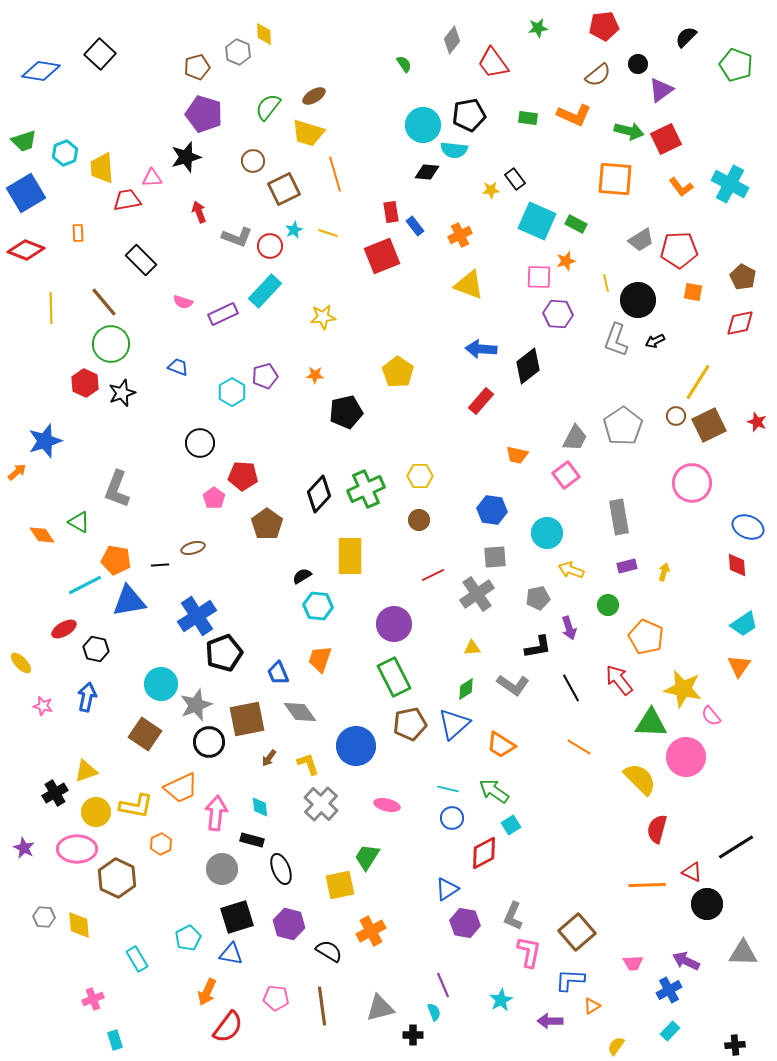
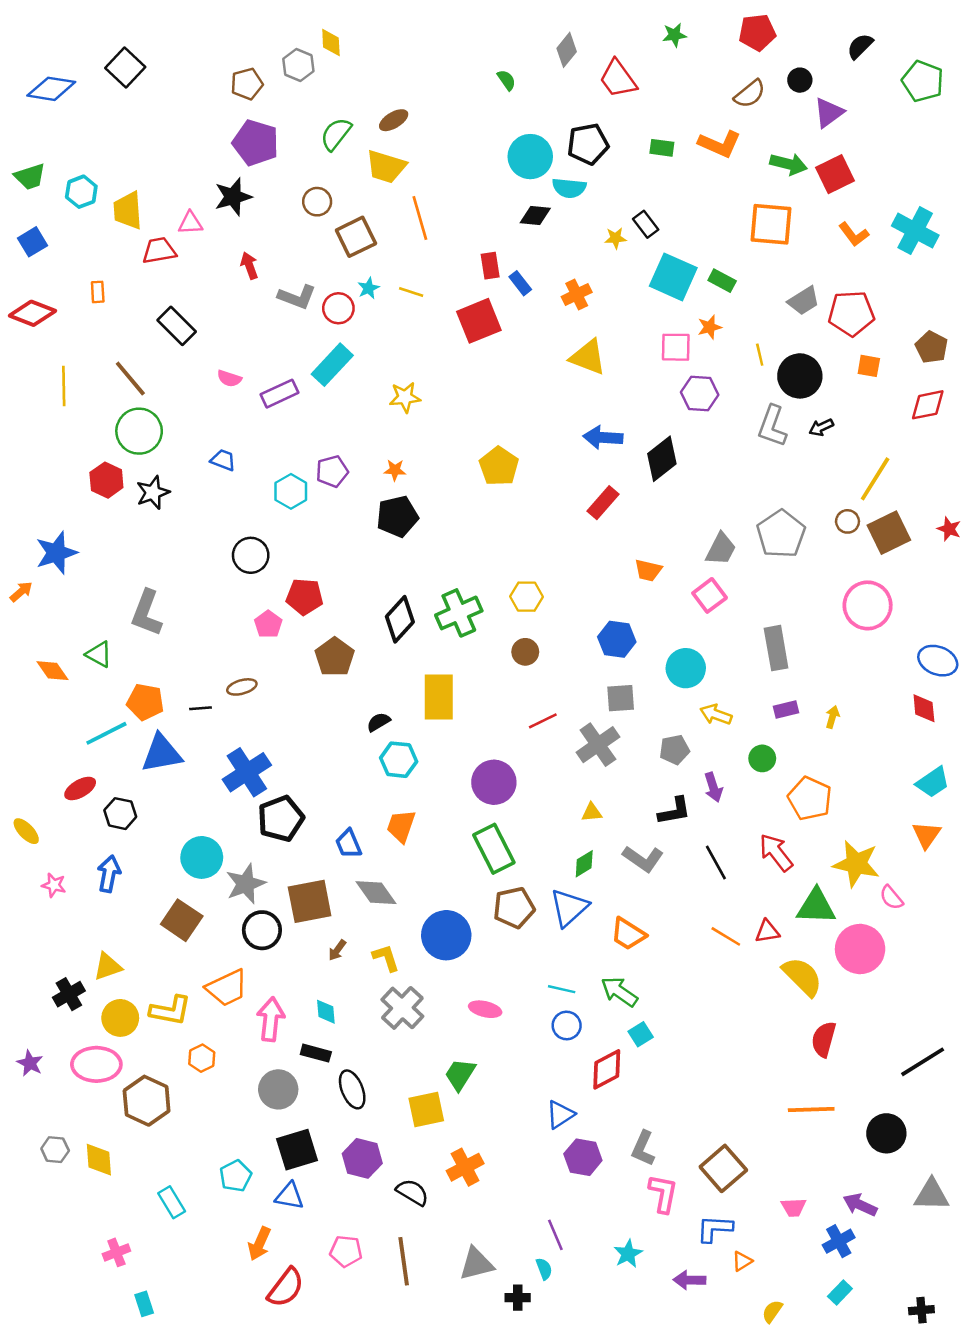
blue square: (26, 193) -> (32, 242), size x0.6
black pentagon: (346, 412) -> (397, 516), moved
red triangle: (692, 872) -> (767, 931), moved, turned -35

